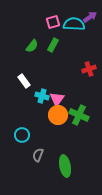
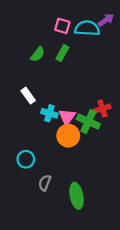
pink square: (53, 22) -> (62, 26), turned 32
red cross: (89, 69) -> (102, 109), moved
green cross: (79, 115) -> (88, 121), moved

